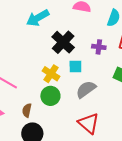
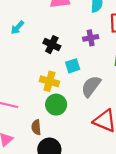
cyan arrow: (38, 18) -> (17, 27), size x0.6
black cross: (63, 42) -> (52, 45), size x0.7

